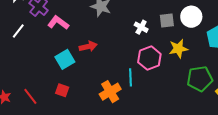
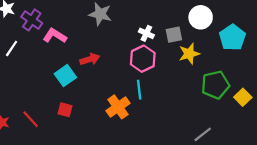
gray square: (167, 20) -> (174, 35), moved
pink hexagon: (149, 58) -> (143, 59), moved

